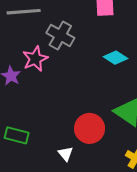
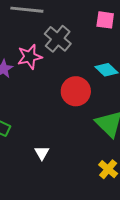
red circle: (90, 128) -> (76, 91), moved

